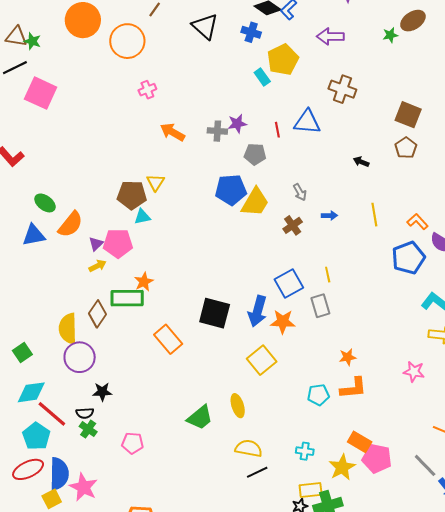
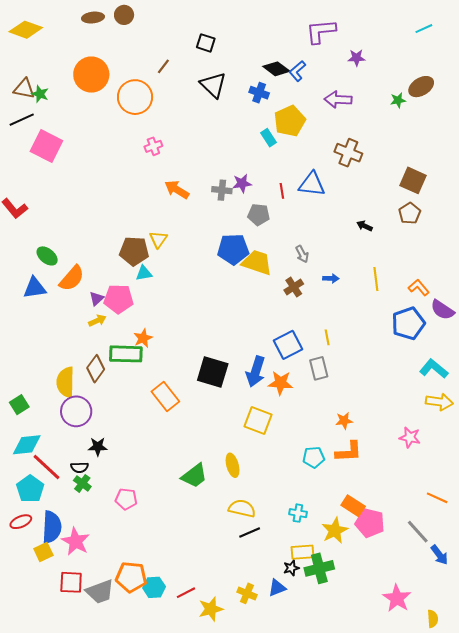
yellow trapezoid: (255, 202) -> (257, 263), turned -104
yellow square: (262, 360) -> (258, 421), turned -32
red ellipse: (28, 469) -> (21, 522), size x0.7

